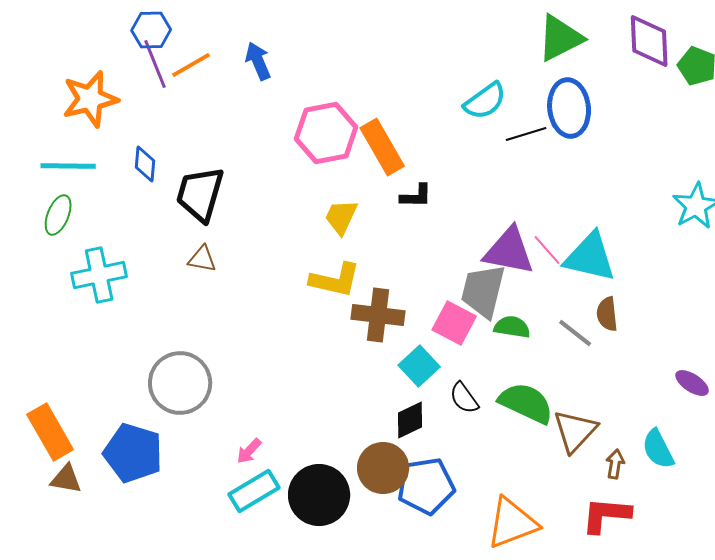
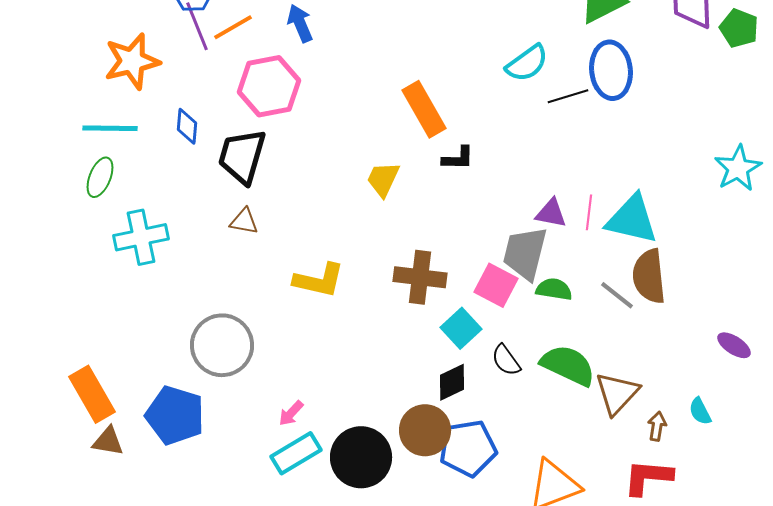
pink hexagon: (326, 133) -> (269, 86), moved
pink line: (547, 250) -> (589, 212), turned 48
purple triangle: (509, 251) -> (551, 213), size x0.6
yellow L-shape: (335, 280) -> (319, 280), moved
brown semicircle: (607, 314) -> (649, 276), size x1.6
cyan semicircle: (658, 449) -> (700, 411), size x0.7

